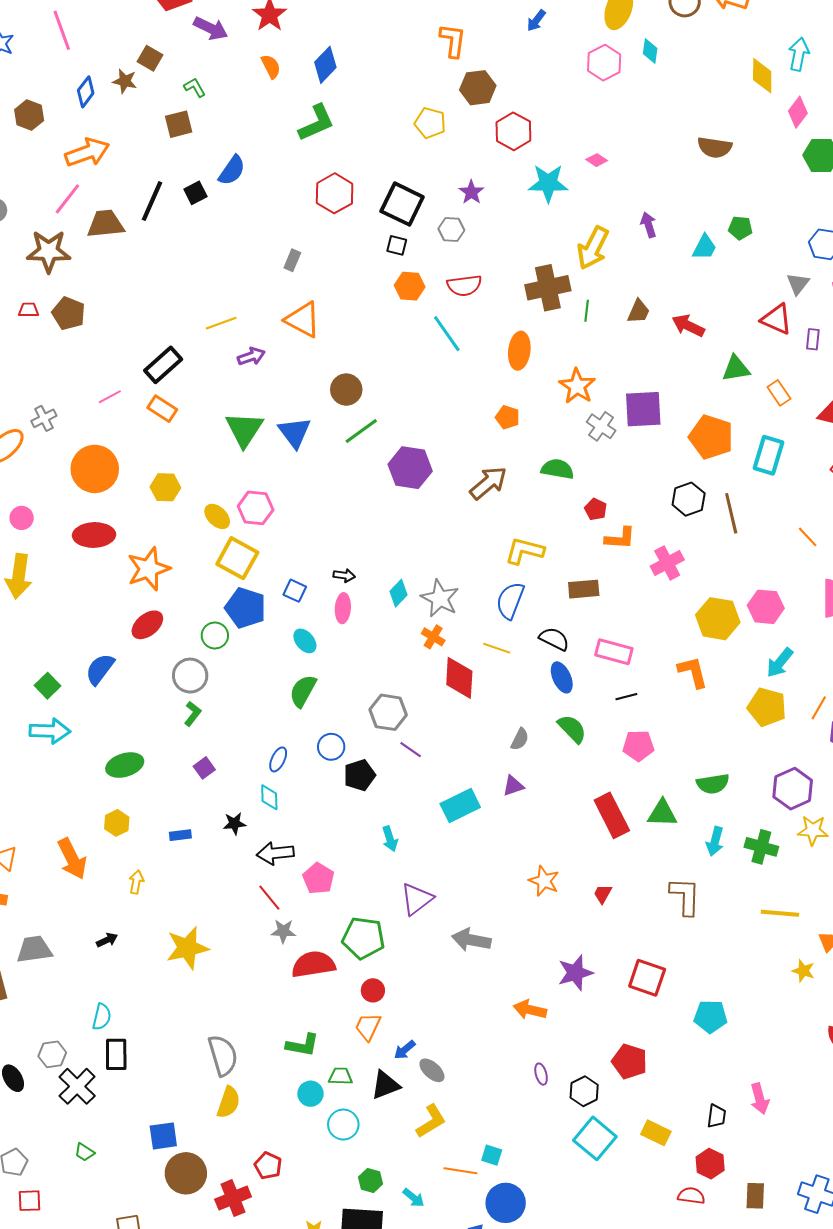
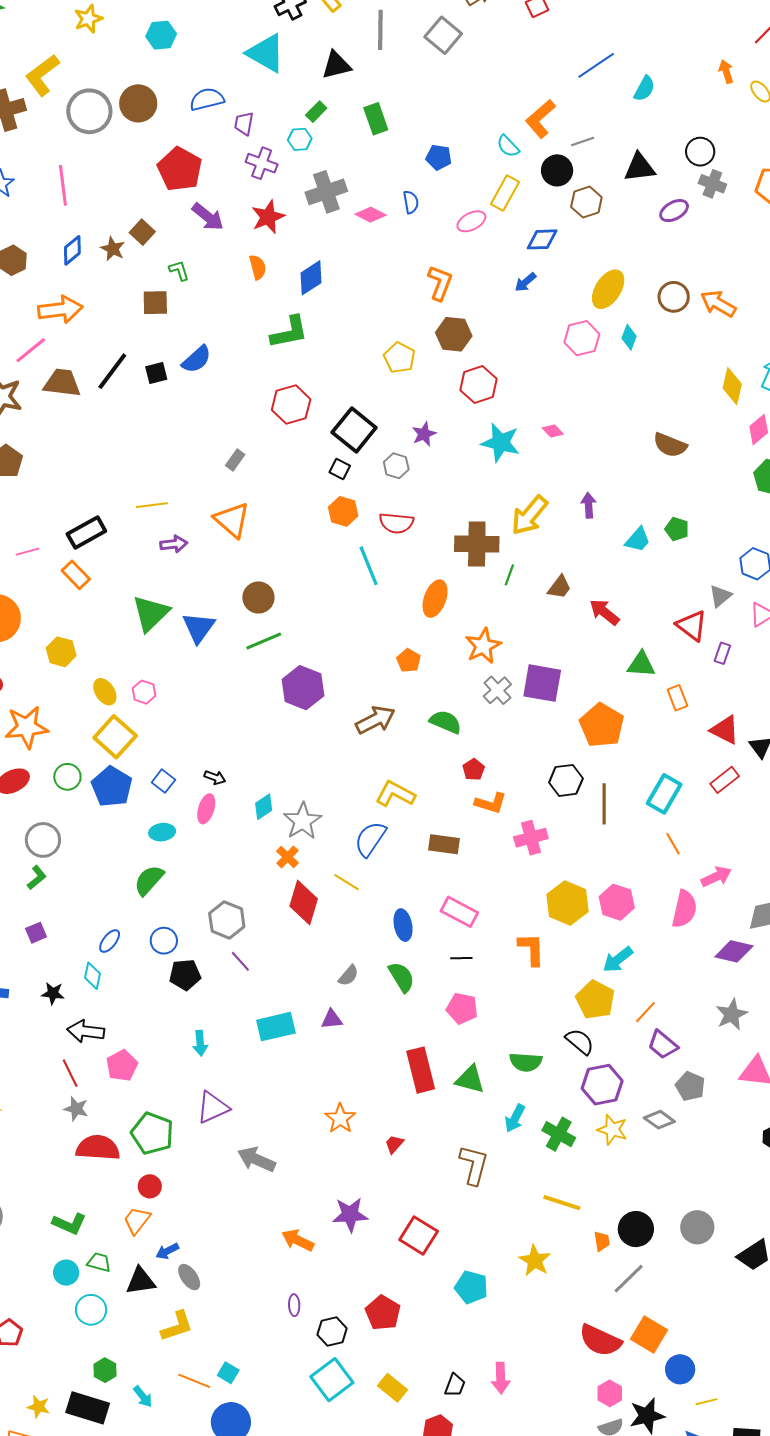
cyan rectangle: (769, 455) -> (664, 794), moved
pink hexagon: (256, 508) -> (144, 692), size x0.7
green circle: (215, 635) -> (67, 777), moved
black semicircle: (554, 639) -> (580, 1042), moved
cyan ellipse: (305, 641) -> (162, 832), turned -70
yellow star: (803, 971) -> (535, 1261), moved, size x1.4

